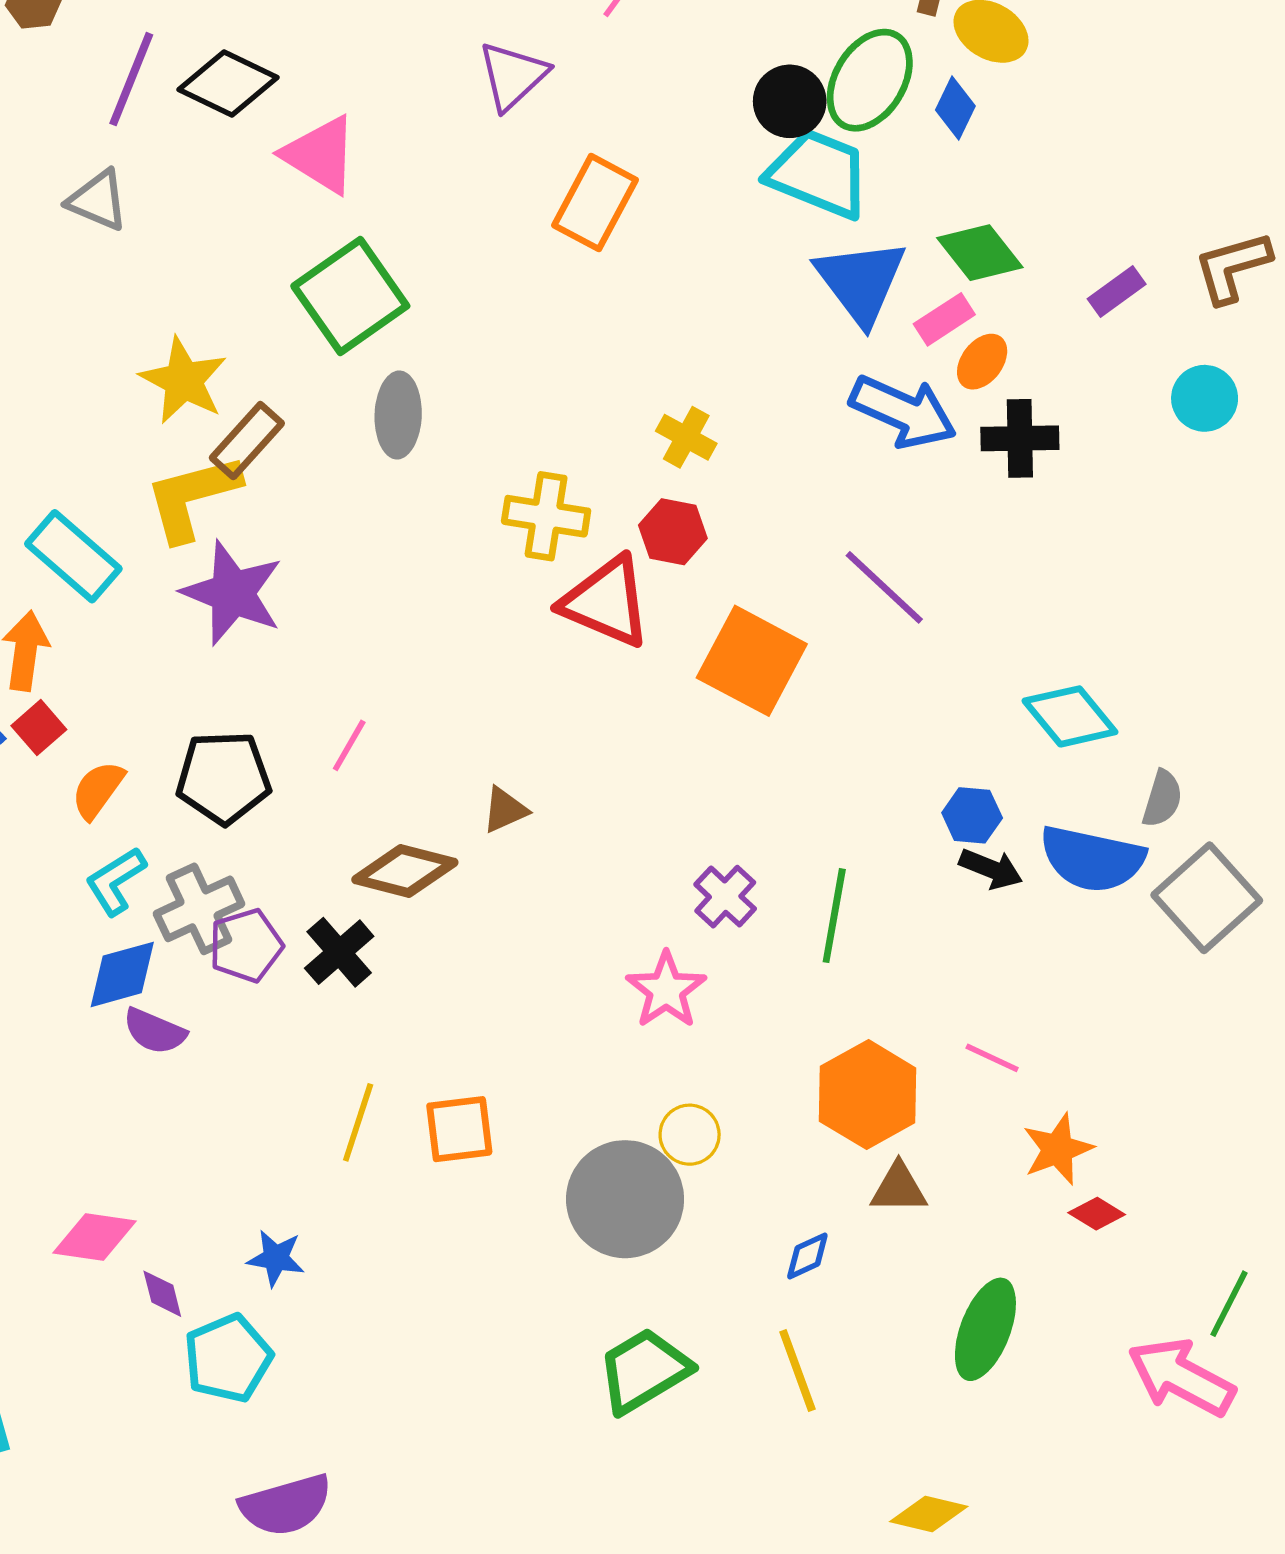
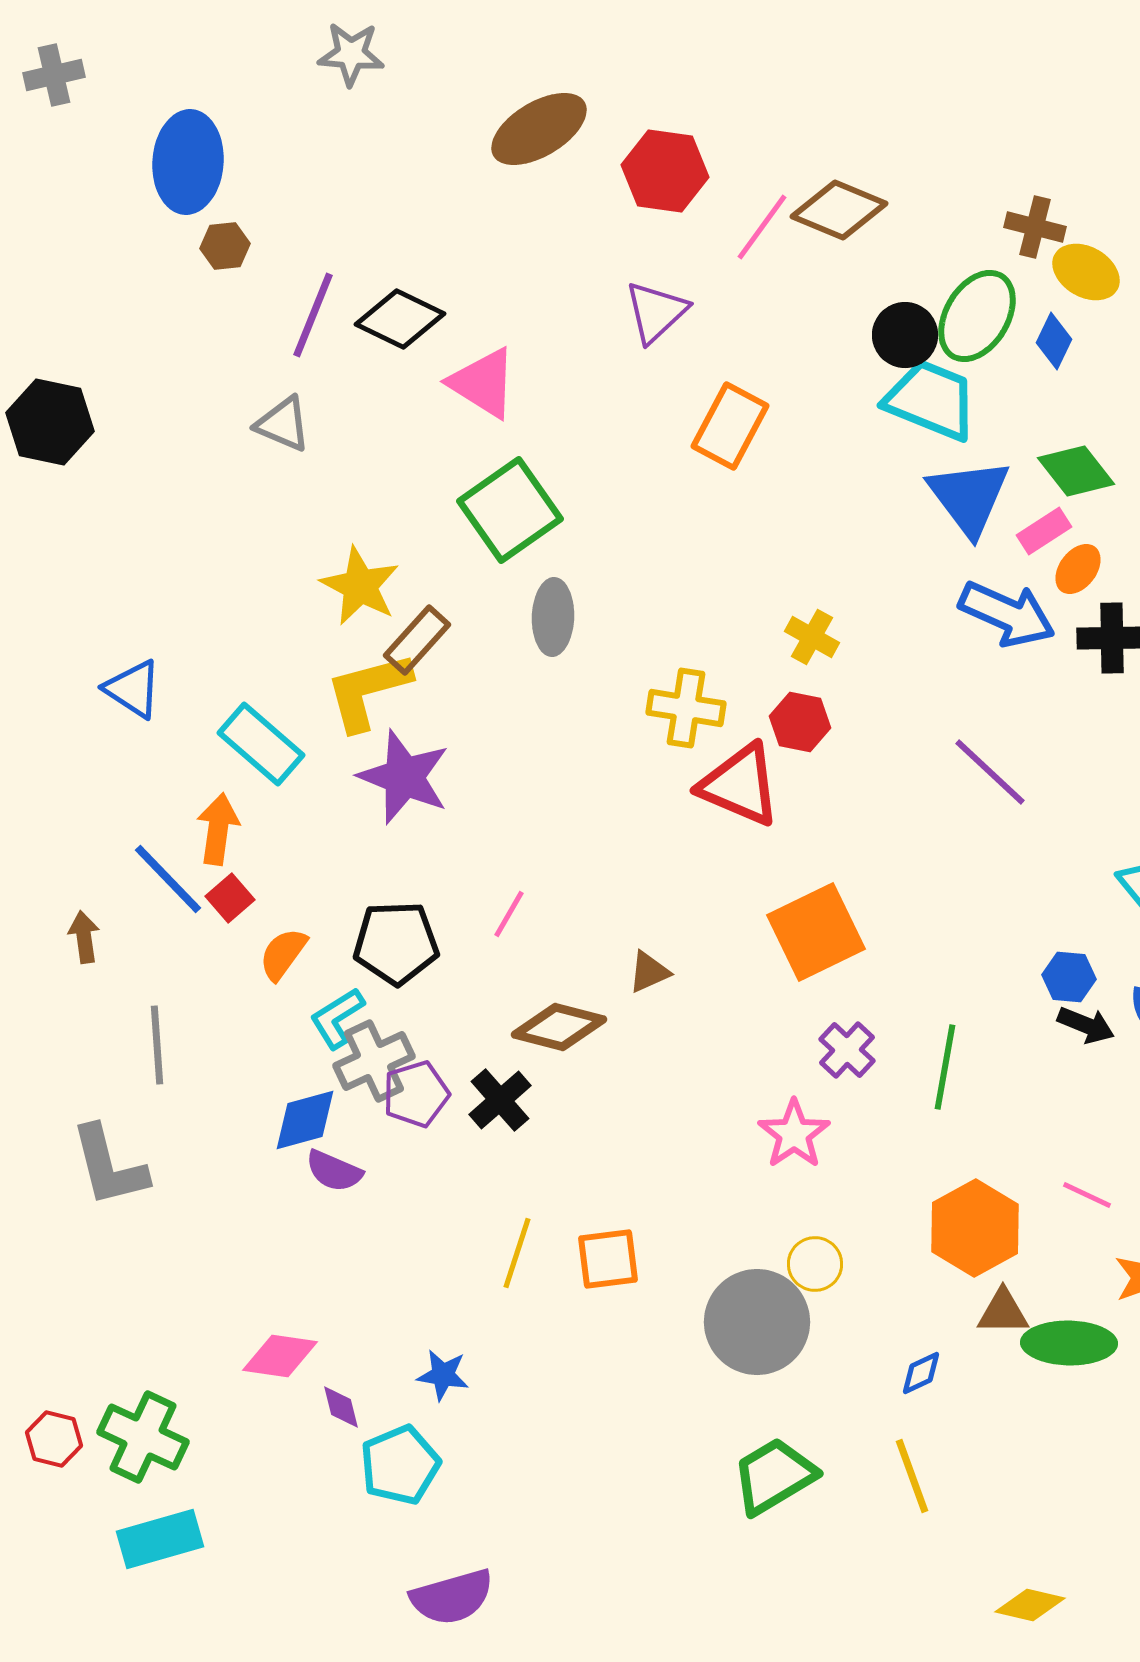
orange square: (752, 661) -> (816, 932), moved, turned 36
cyan L-shape: (116, 881) -> (337, 1018), moved
green ellipse: (985, 1329) -> (1069, 1343), moved, turned 70

